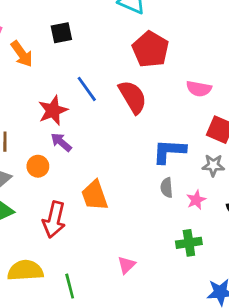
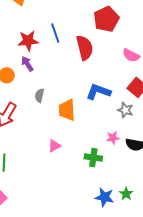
gray semicircle: (167, 188) -> (39, 96), moved
orange trapezoid: (95, 195) -> (67, 110), moved
pink star: (196, 200) -> (113, 138), moved
pink triangle: (127, 265) -> (54, 146), moved

